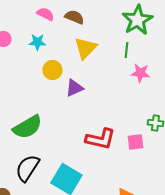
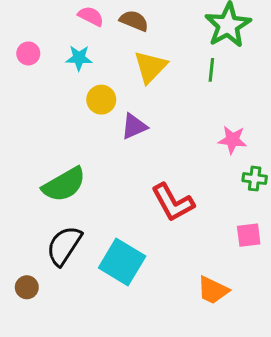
pink star: (140, 73) -> (232, 140), moved
red L-shape: (100, 139) -> (173, 202), turned 48
pink square: (135, 142) -> (249, 235), moved

